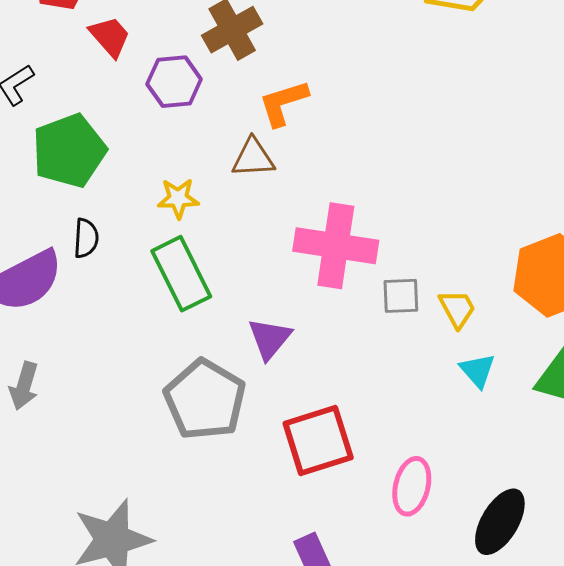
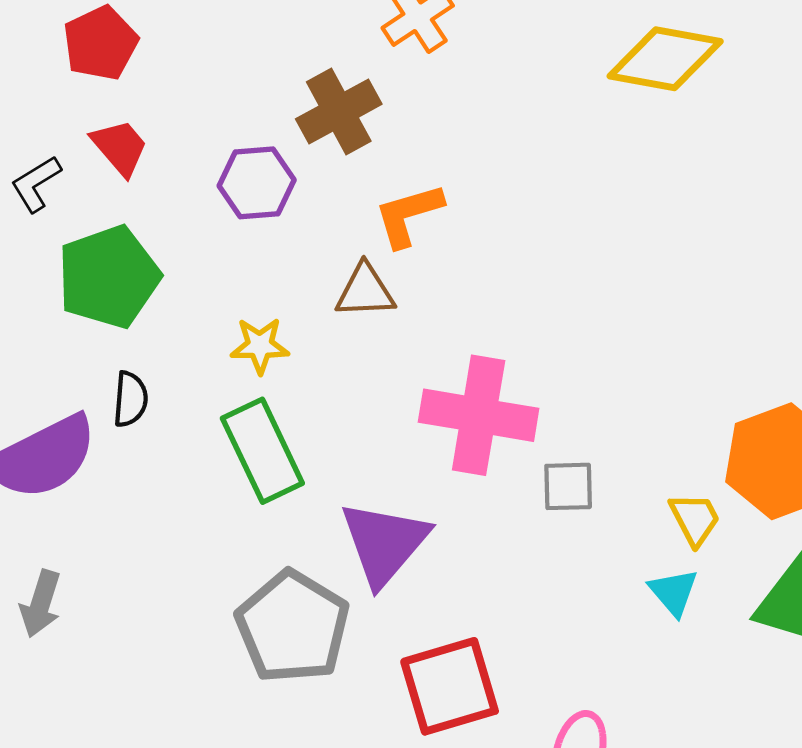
red trapezoid: (110, 37) -> (120, 147), moved
yellow trapezoid: (457, 309) -> (695, 519), moved
purple triangle: (270, 338) -> (384, 543), size x1.5

